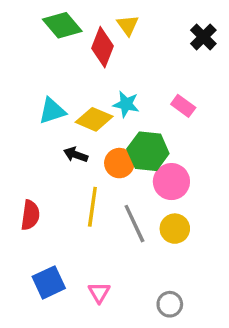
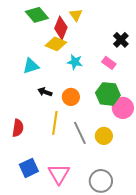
black cross: (203, 37) -> (121, 40), moved
yellow diamond: (94, 119) -> (56, 44), moved
green hexagon: (148, 151) -> (108, 94), moved
pink circle: (171, 182) -> (123, 108), moved
pink triangle: (99, 292) -> (59, 174), size x1.6
gray circle: (170, 304) -> (101, 181), size x1.5

